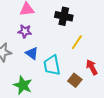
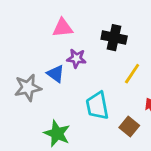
purple star: (25, 31) -> (76, 58), moved
blue triangle: (32, 53) -> (56, 74), moved

